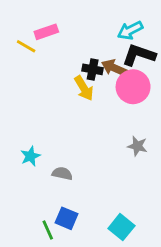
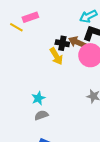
cyan star: (30, 156) -> (38, 98), moved
gray semicircle: (62, 174) -> (41, 115), turned -32

